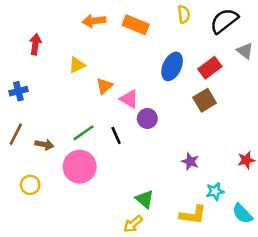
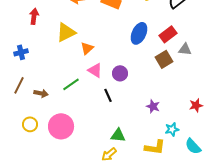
gray triangle: (245, 51) -> (185, 49), moved, turned -32
yellow triangle: (77, 65) -> (66, 32), size x1.5
pink triangle: (129, 99) -> (95, 70), moved
black line: (116, 135) -> (108, 95), moved
pink circle: (80, 167) -> (61, 126), moved
green triangle: (145, 199) -> (118, 135), turned -35

